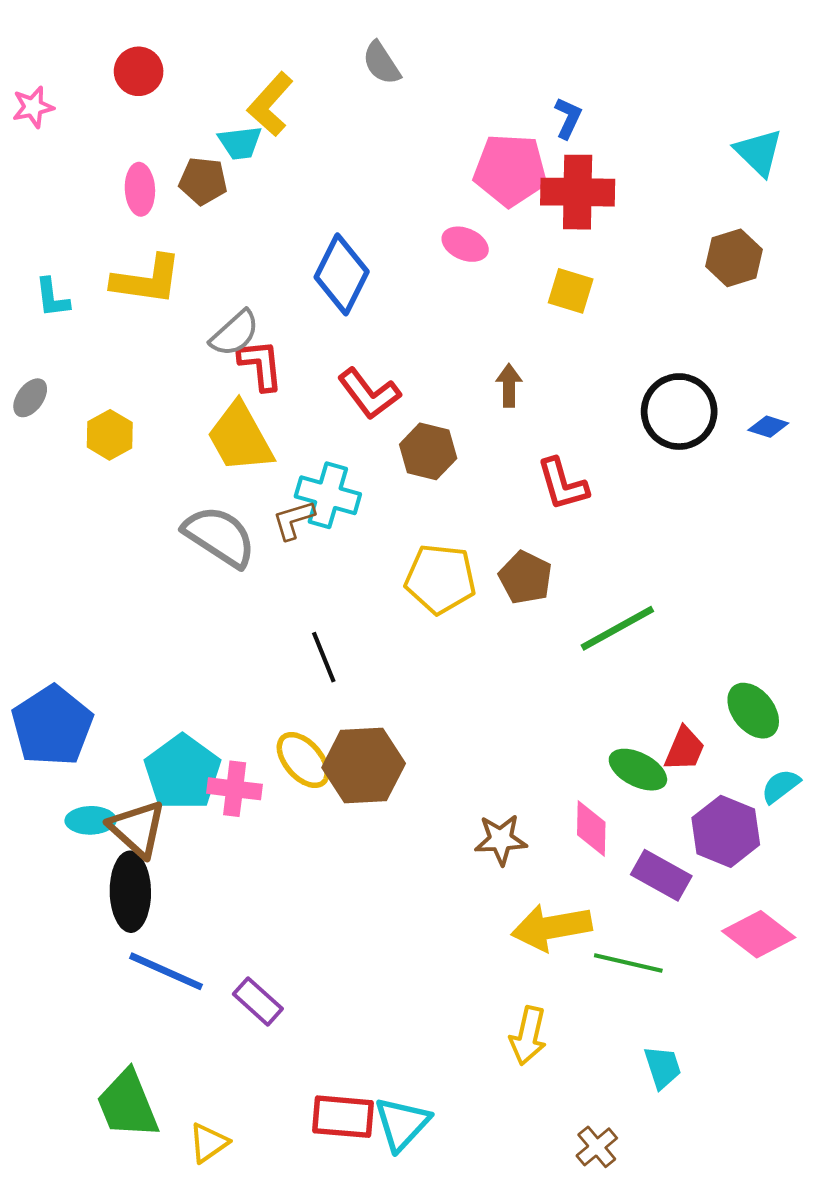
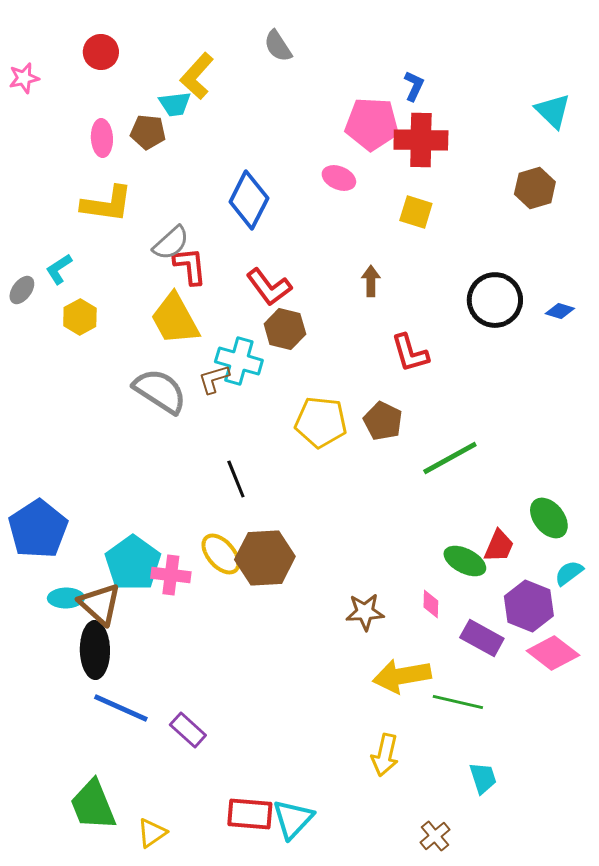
cyan L-shape: (52, 298) -> (59, 269), moved, turned 64
brown hexagon: (428, 451) -> (285, 329), moved
pink diamond: (591, 829) -> (431, 604), size x0.7
pink diamond: (759, 934) -> (553, 653), moved

